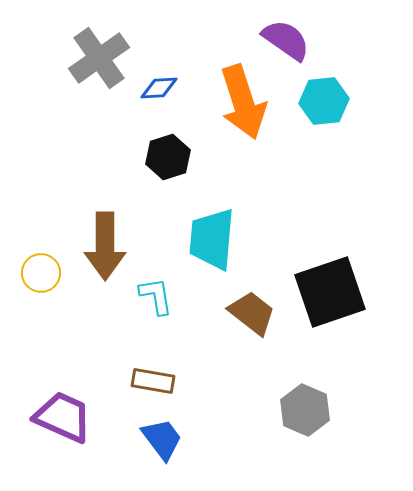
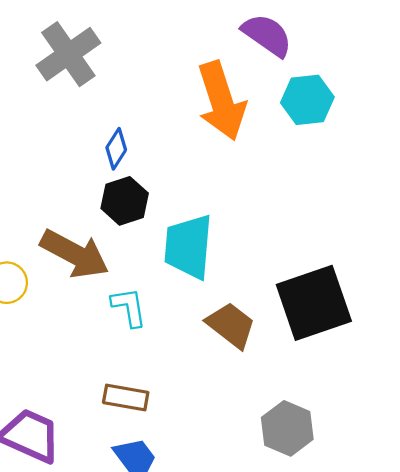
blue diamond: (159, 88) -> (116, 149), moved, turned -54
black hexagon: (168, 157) -> (125, 201), moved
brown arrow: (105, 246) -> (75, 254), turned -62

